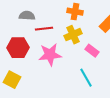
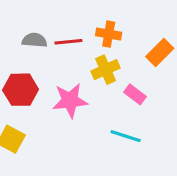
red line: (44, 29) -> (68, 42), moved
cyan line: (86, 78) -> (126, 136), turned -42

